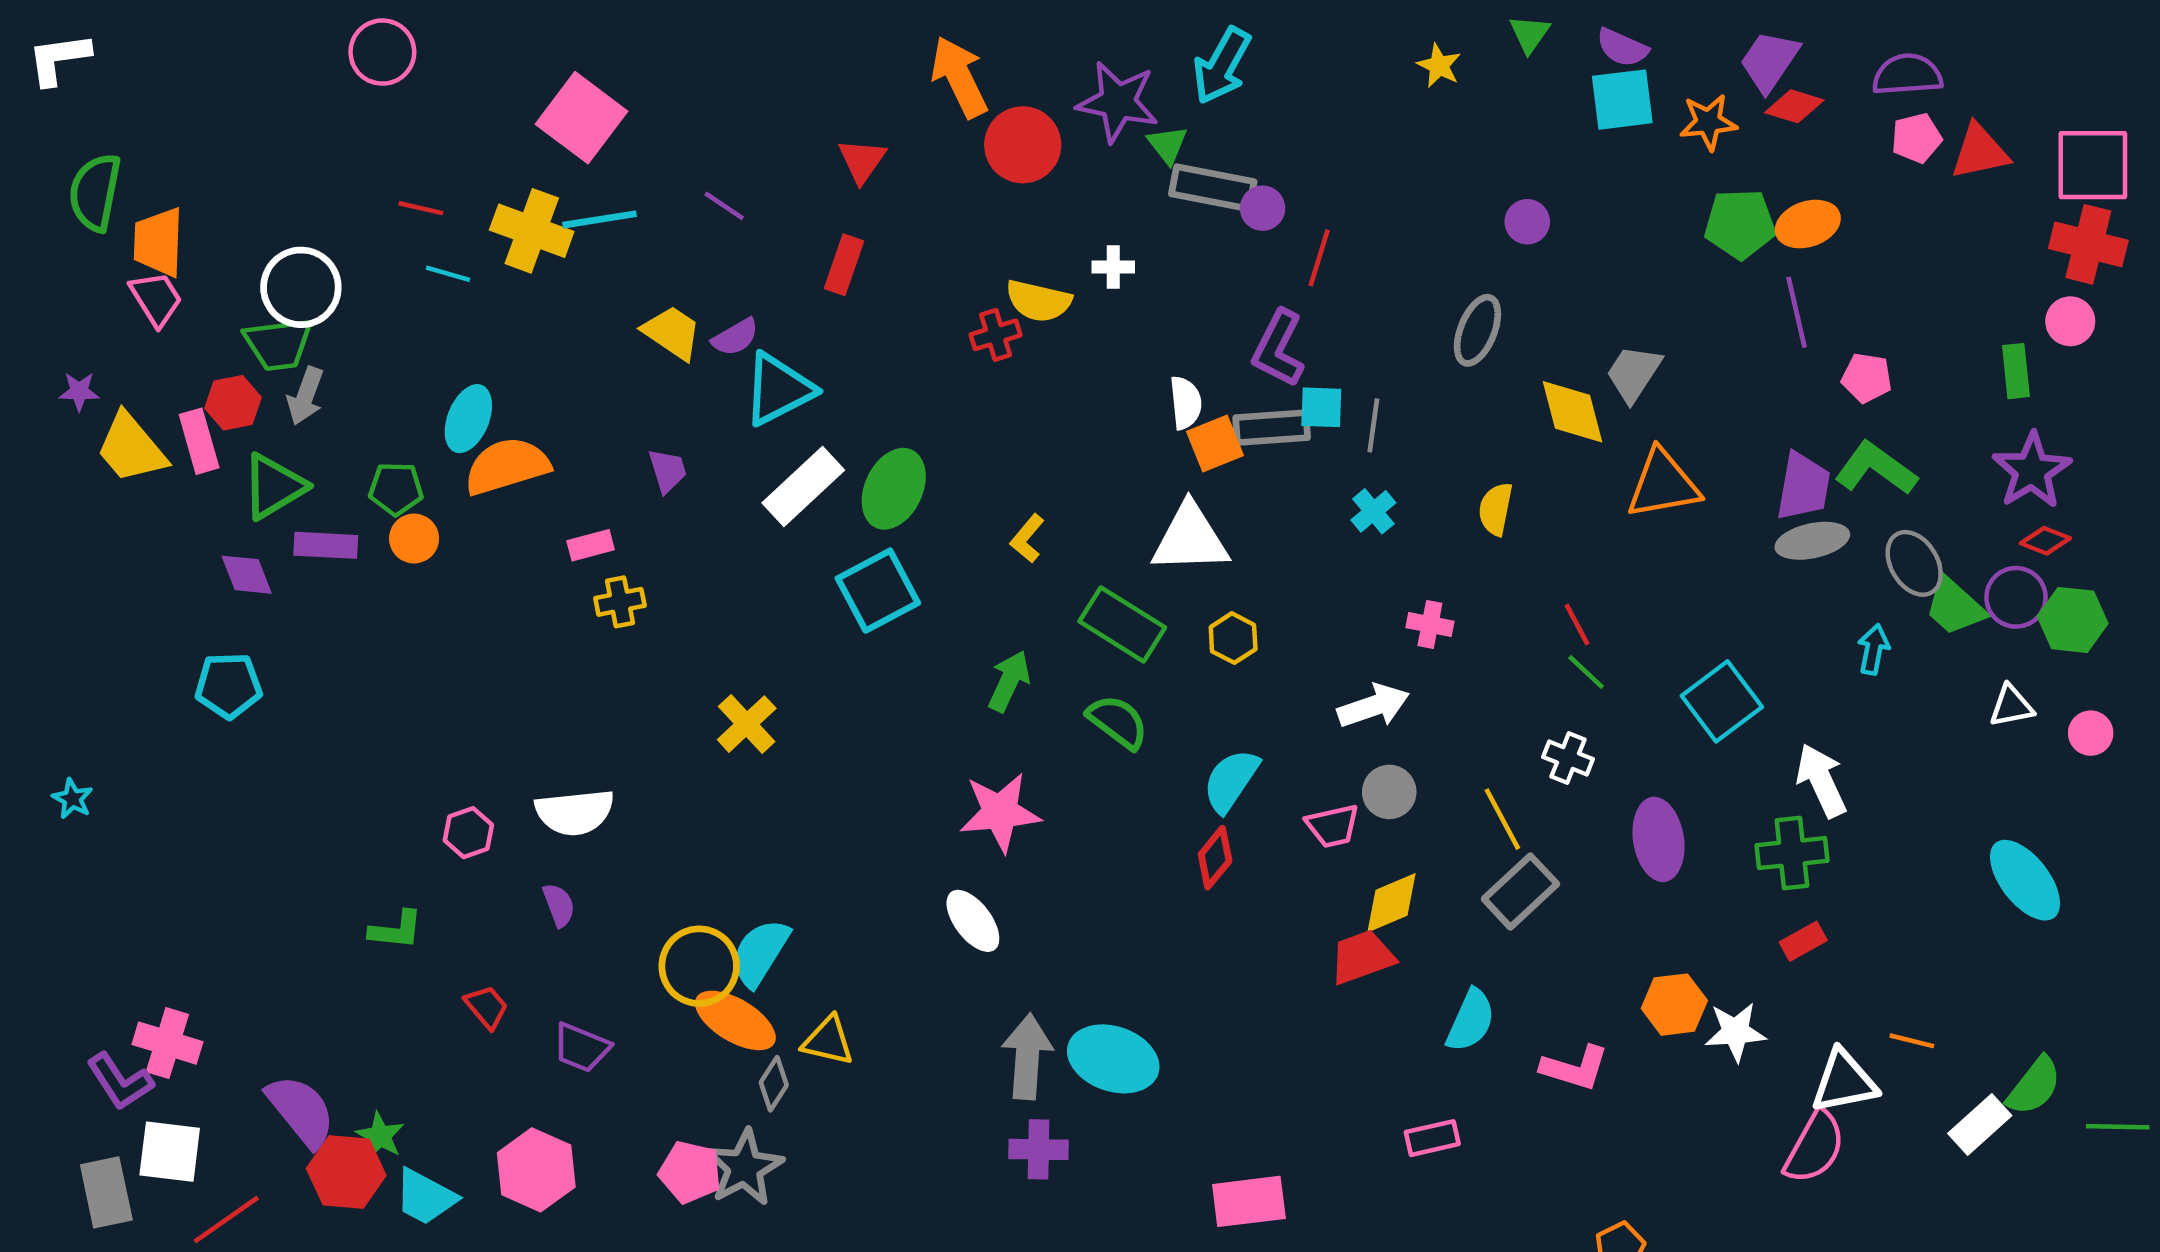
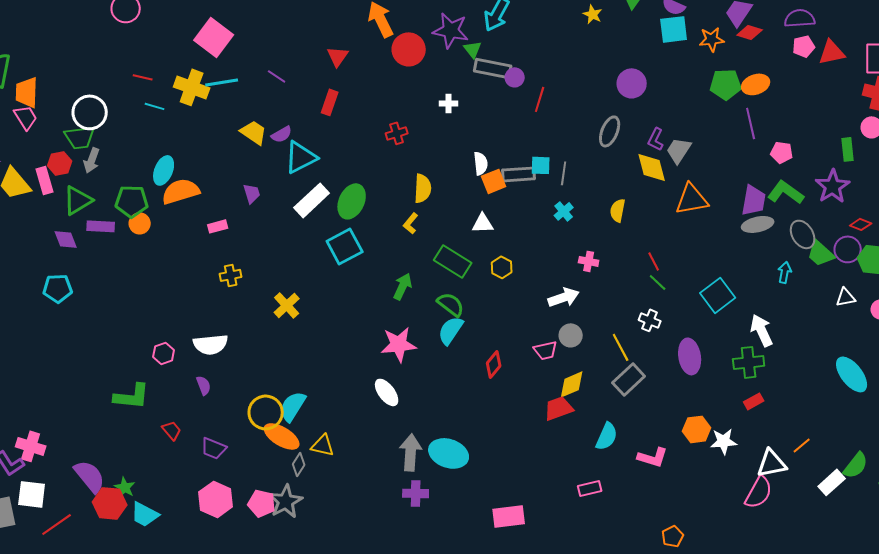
purple circle: (1527, 222) -> (632, 83), size x1.5
yellow semicircle: (1039, 301) -> (423, 188), moved, turned -100
purple L-shape: (1278, 348) -> (656, 139), moved, size x0.7
purple star: (2032, 471) -> (833, 186), moved
green pentagon: (396, 489) -> (132, 201), size x1.4
white triangle: (1190, 539) -> (483, 223), size x0.6
yellow cross: (620, 602) -> (231, 275), moved
cyan semicircle: (1231, 781) -> (451, 330), moved
green L-shape: (396, 930) -> (132, 396), size x1.5
orange line: (1912, 1041) -> (802, 445), turned -54
pink hexagon: (536, 1170) -> (216, 499), moved

